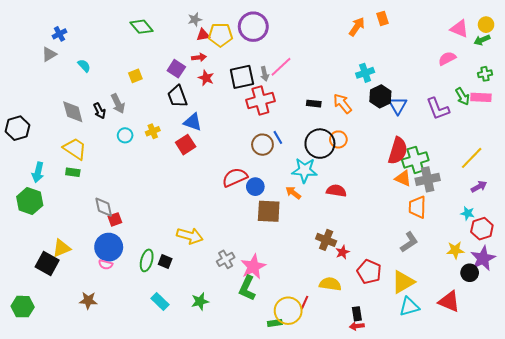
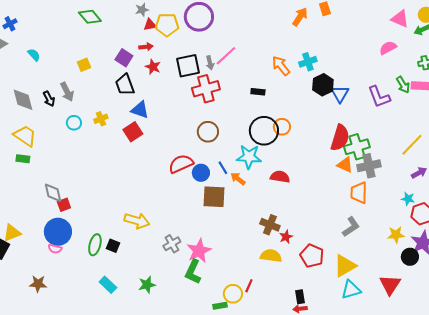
orange arrow: (342, 104) -> (281, 66), moved
blue line: (278, 137) -> (223, 168), moved
yellow semicircle: (330, 284) -> (271, 256), moved
red triangle: (449, 301) -> (390, 285), turned 40
yellow circle: (288, 311) -> (233, 294), size x0.7

